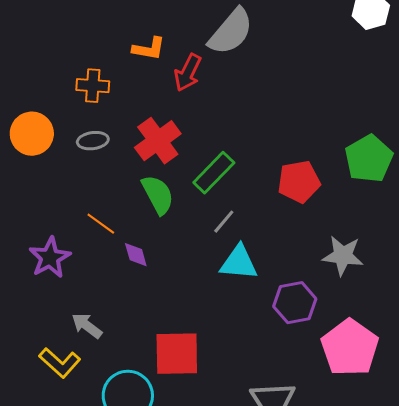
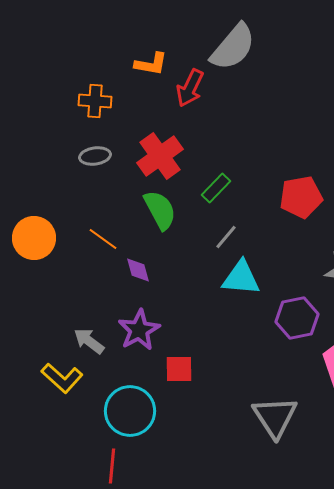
orange circle: (32, 134) -> (34, 238), moved
green rectangle: (214, 173) -> (216, 188), size x0.7
purple star: (50, 258) -> (139, 330), moved
red square: (177, 354) -> (179, 369), size x0.6

